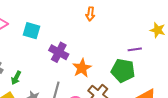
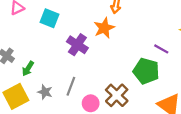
purple line: (135, 49) -> (161, 49), turned 32
orange star: (82, 68) -> (104, 28), moved

